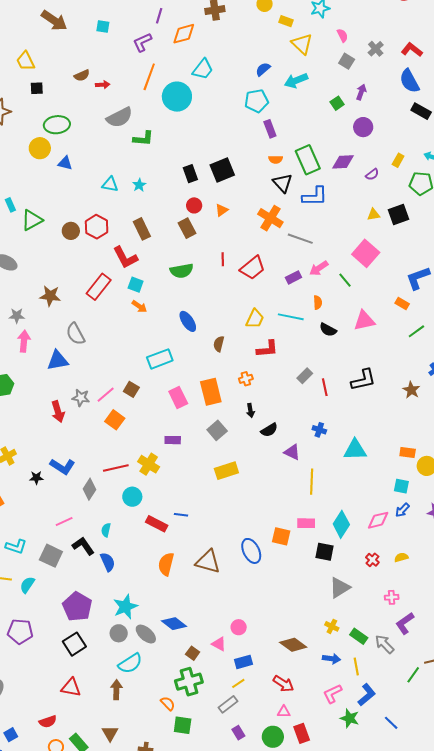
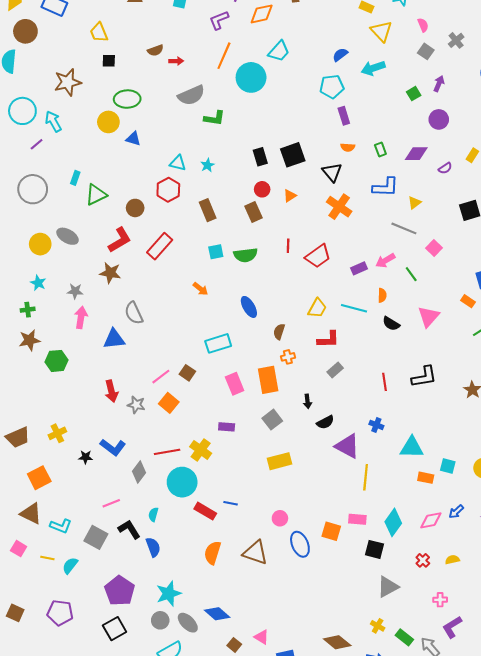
green rectangle: (308, 160) -> (380, 150), size x0.5
black triangle: (283, 183) -> (332, 172), moved
cyan rectangle: (10, 205) -> (75, 178), turned 40
yellow triangle: (374, 214) -> (414, 203), moved, turned -32
red hexagon: (97, 227) -> (168, 190), moved
gray line: (300, 239) -> (404, 228), moved
pink square: (366, 253) -> (434, 248), size x0.6
red L-shape: (125, 257) -> (120, 240), moved, turned -96
cyan square: (136, 285) -> (216, 252), moved, turned -35
red rectangle: (99, 287) -> (160, 246), moved
pink triangle: (364, 321) -> (429, 317), turned -40
gray rectangle: (305, 376) -> (335, 370), moved
orange cross: (246, 379) -> (288, 357), moved
gray star: (81, 398) -> (136, 405), moved
purple triangle: (292, 452) -> (347, 446), size x1.5
orange rectangle: (408, 452) -> (426, 478), moved
cyan square: (401, 486) -> (448, 466), moved
cyan circle: (132, 497) -> (182, 482), size x1.5
pink circle: (239, 627) -> (280, 518), moved

